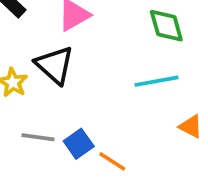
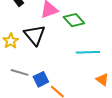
green diamond: (166, 26) -> (74, 20), moved, turned -35

